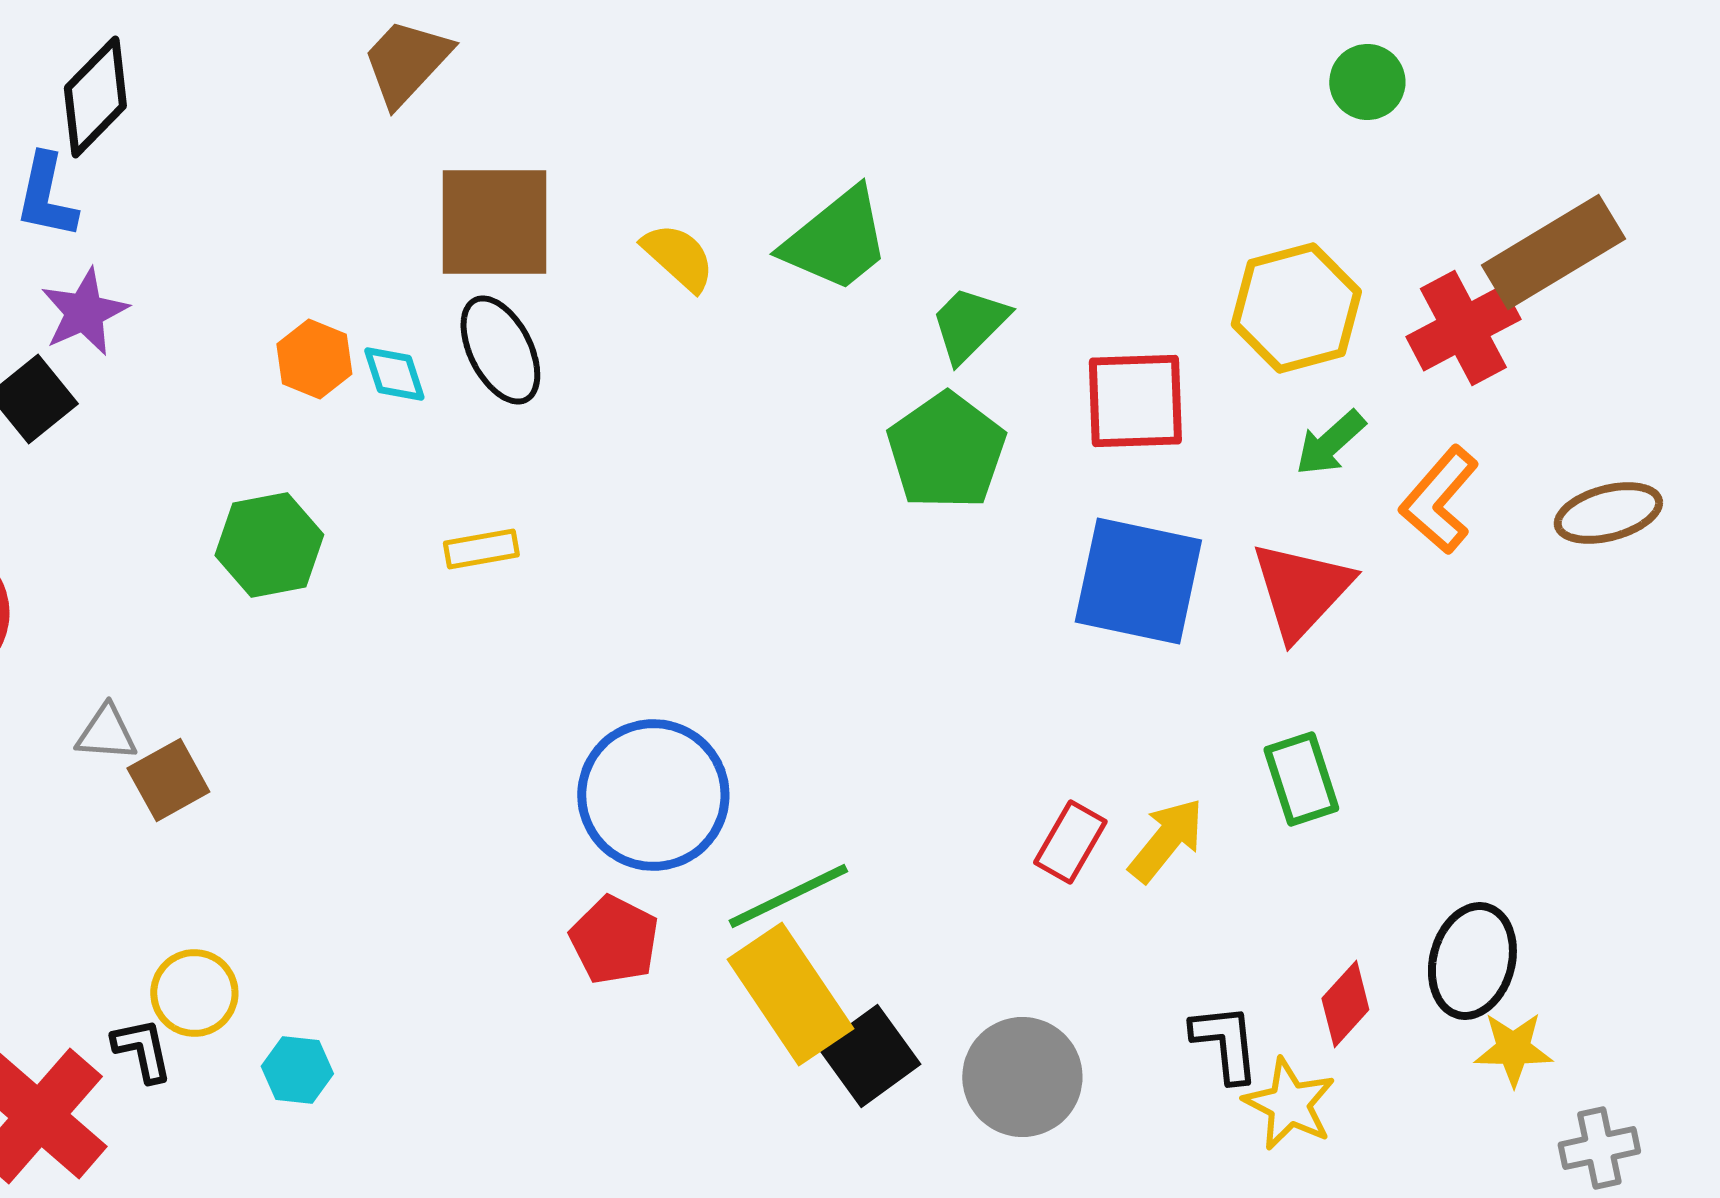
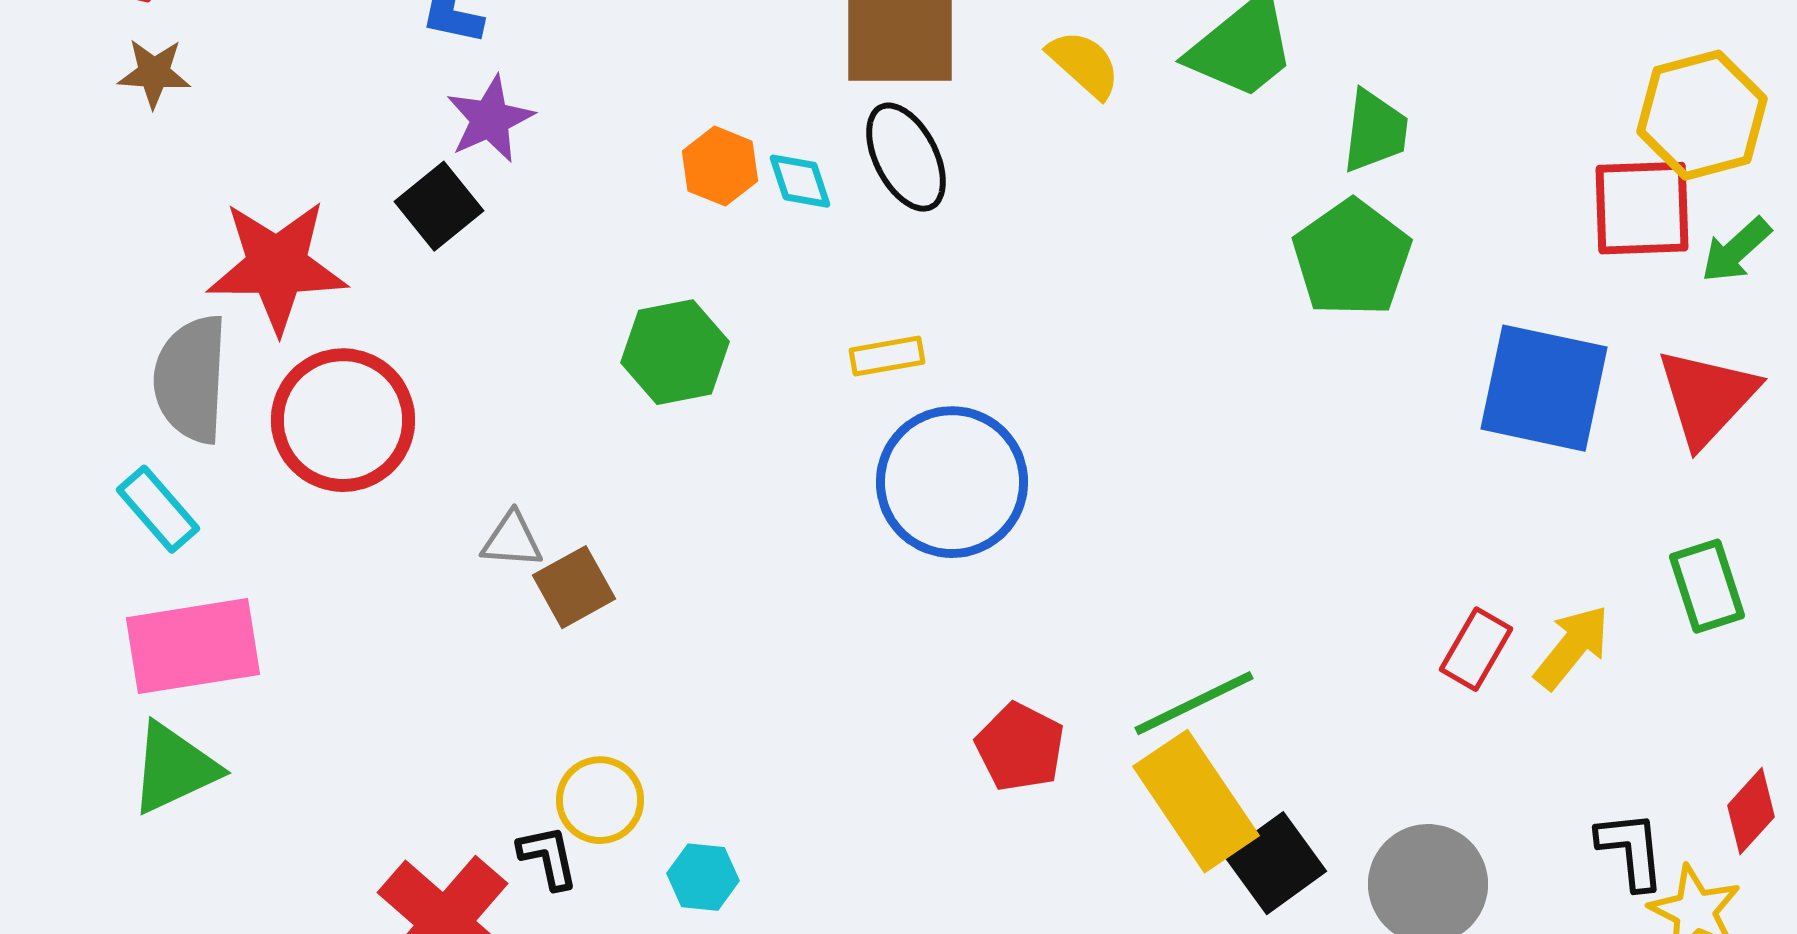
green trapezoid: (969, 324) -> (1375, 131), turned 142
red square: (1135, 401) -> (1642, 208), moved
blue circle: (653, 795) -> (952, 482), moved

